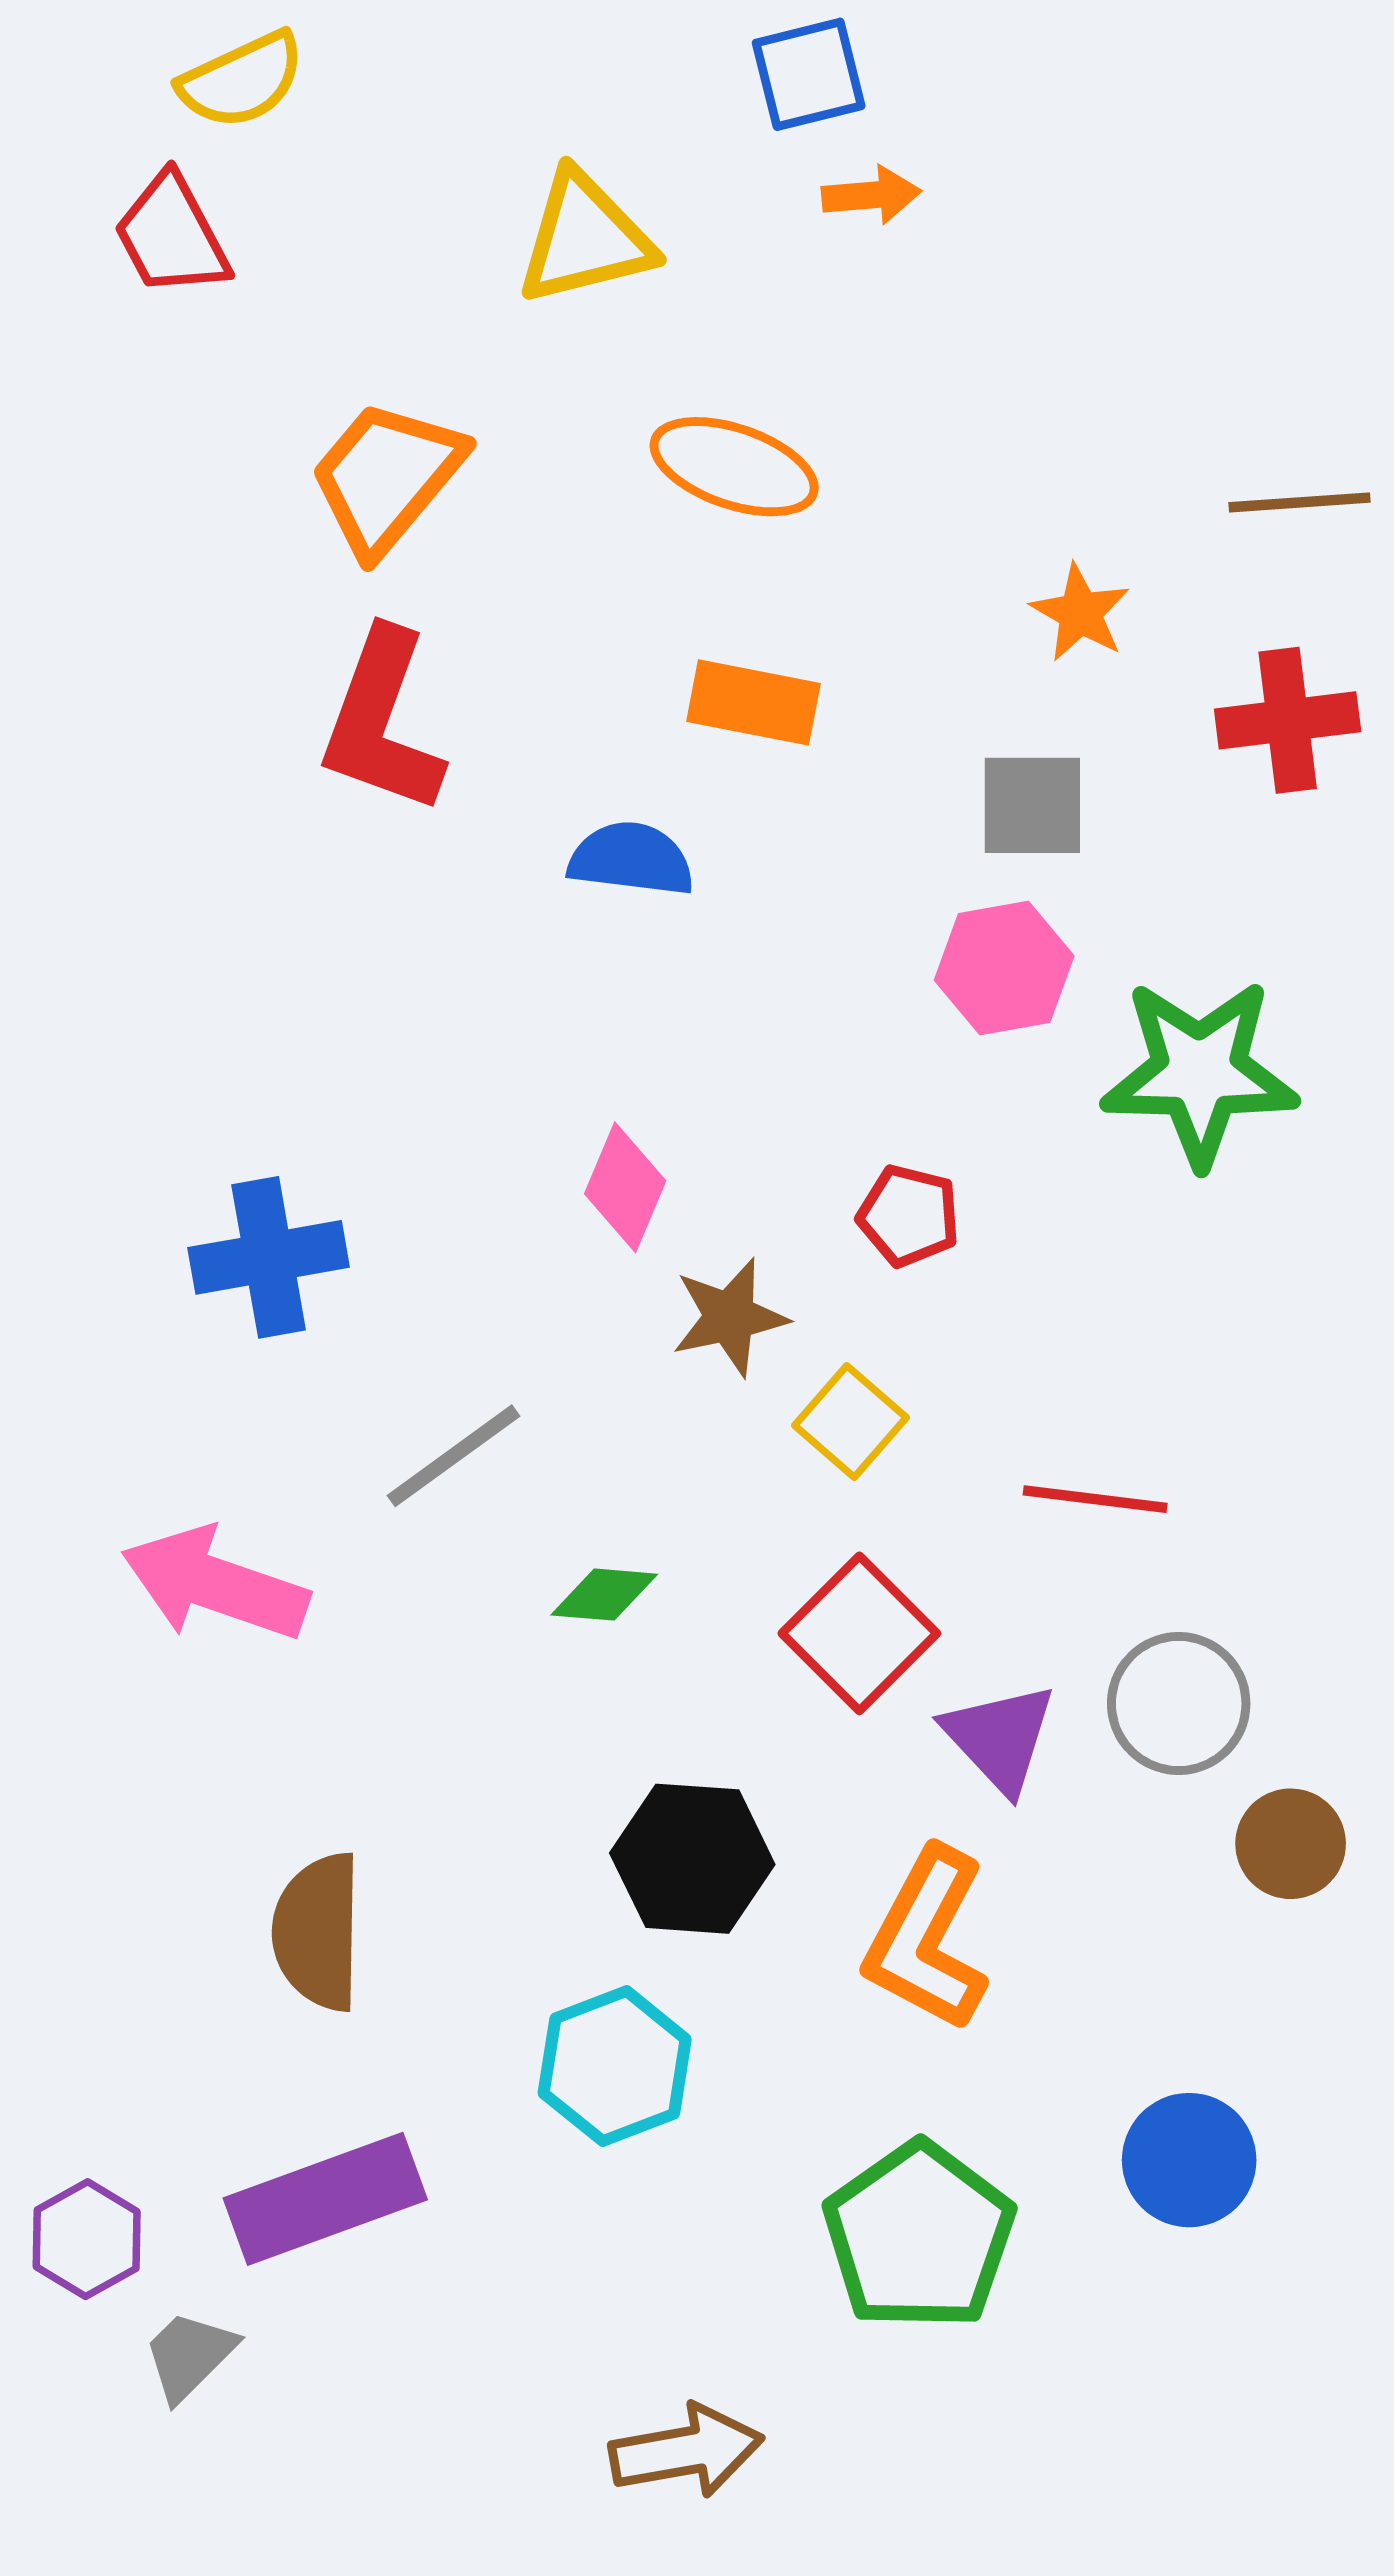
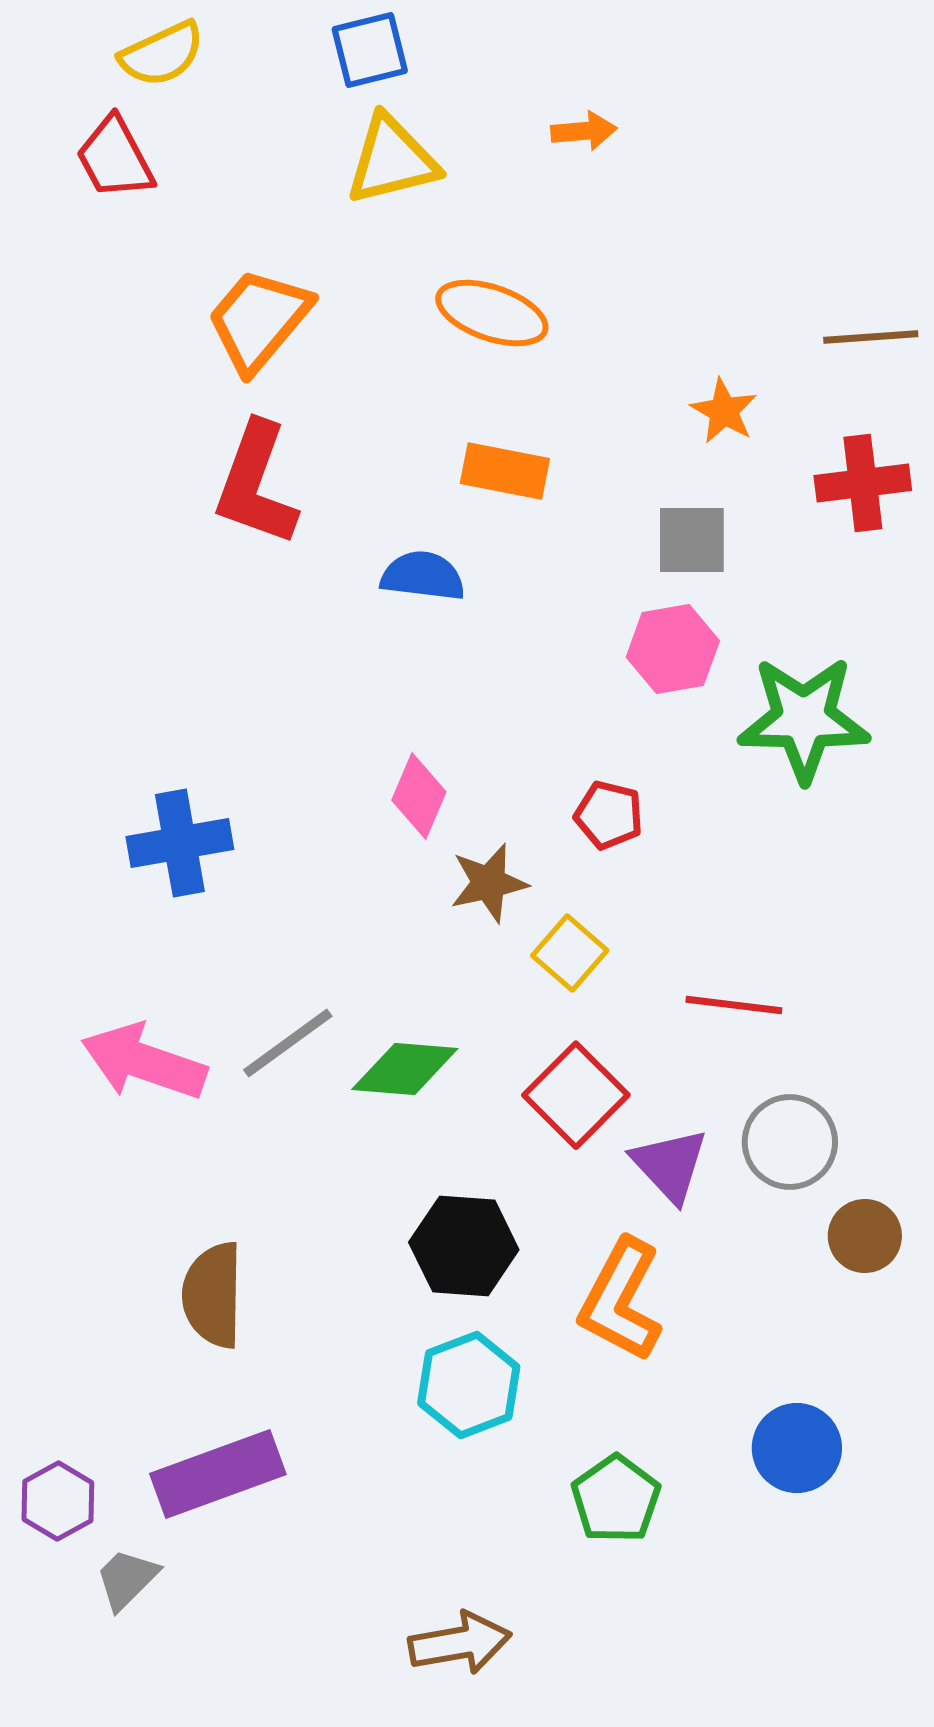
blue square: (809, 74) -> (370, 50), moved
gray line: (454, 1456) -> (288, 1043), moved
green diamond: (604, 1595) -> (405, 1069), size x1.5
cyan hexagon: (615, 2066) -> (469, 1385), moved
green pentagon: (919, 2236) -> (616, 1499), size x0.7

